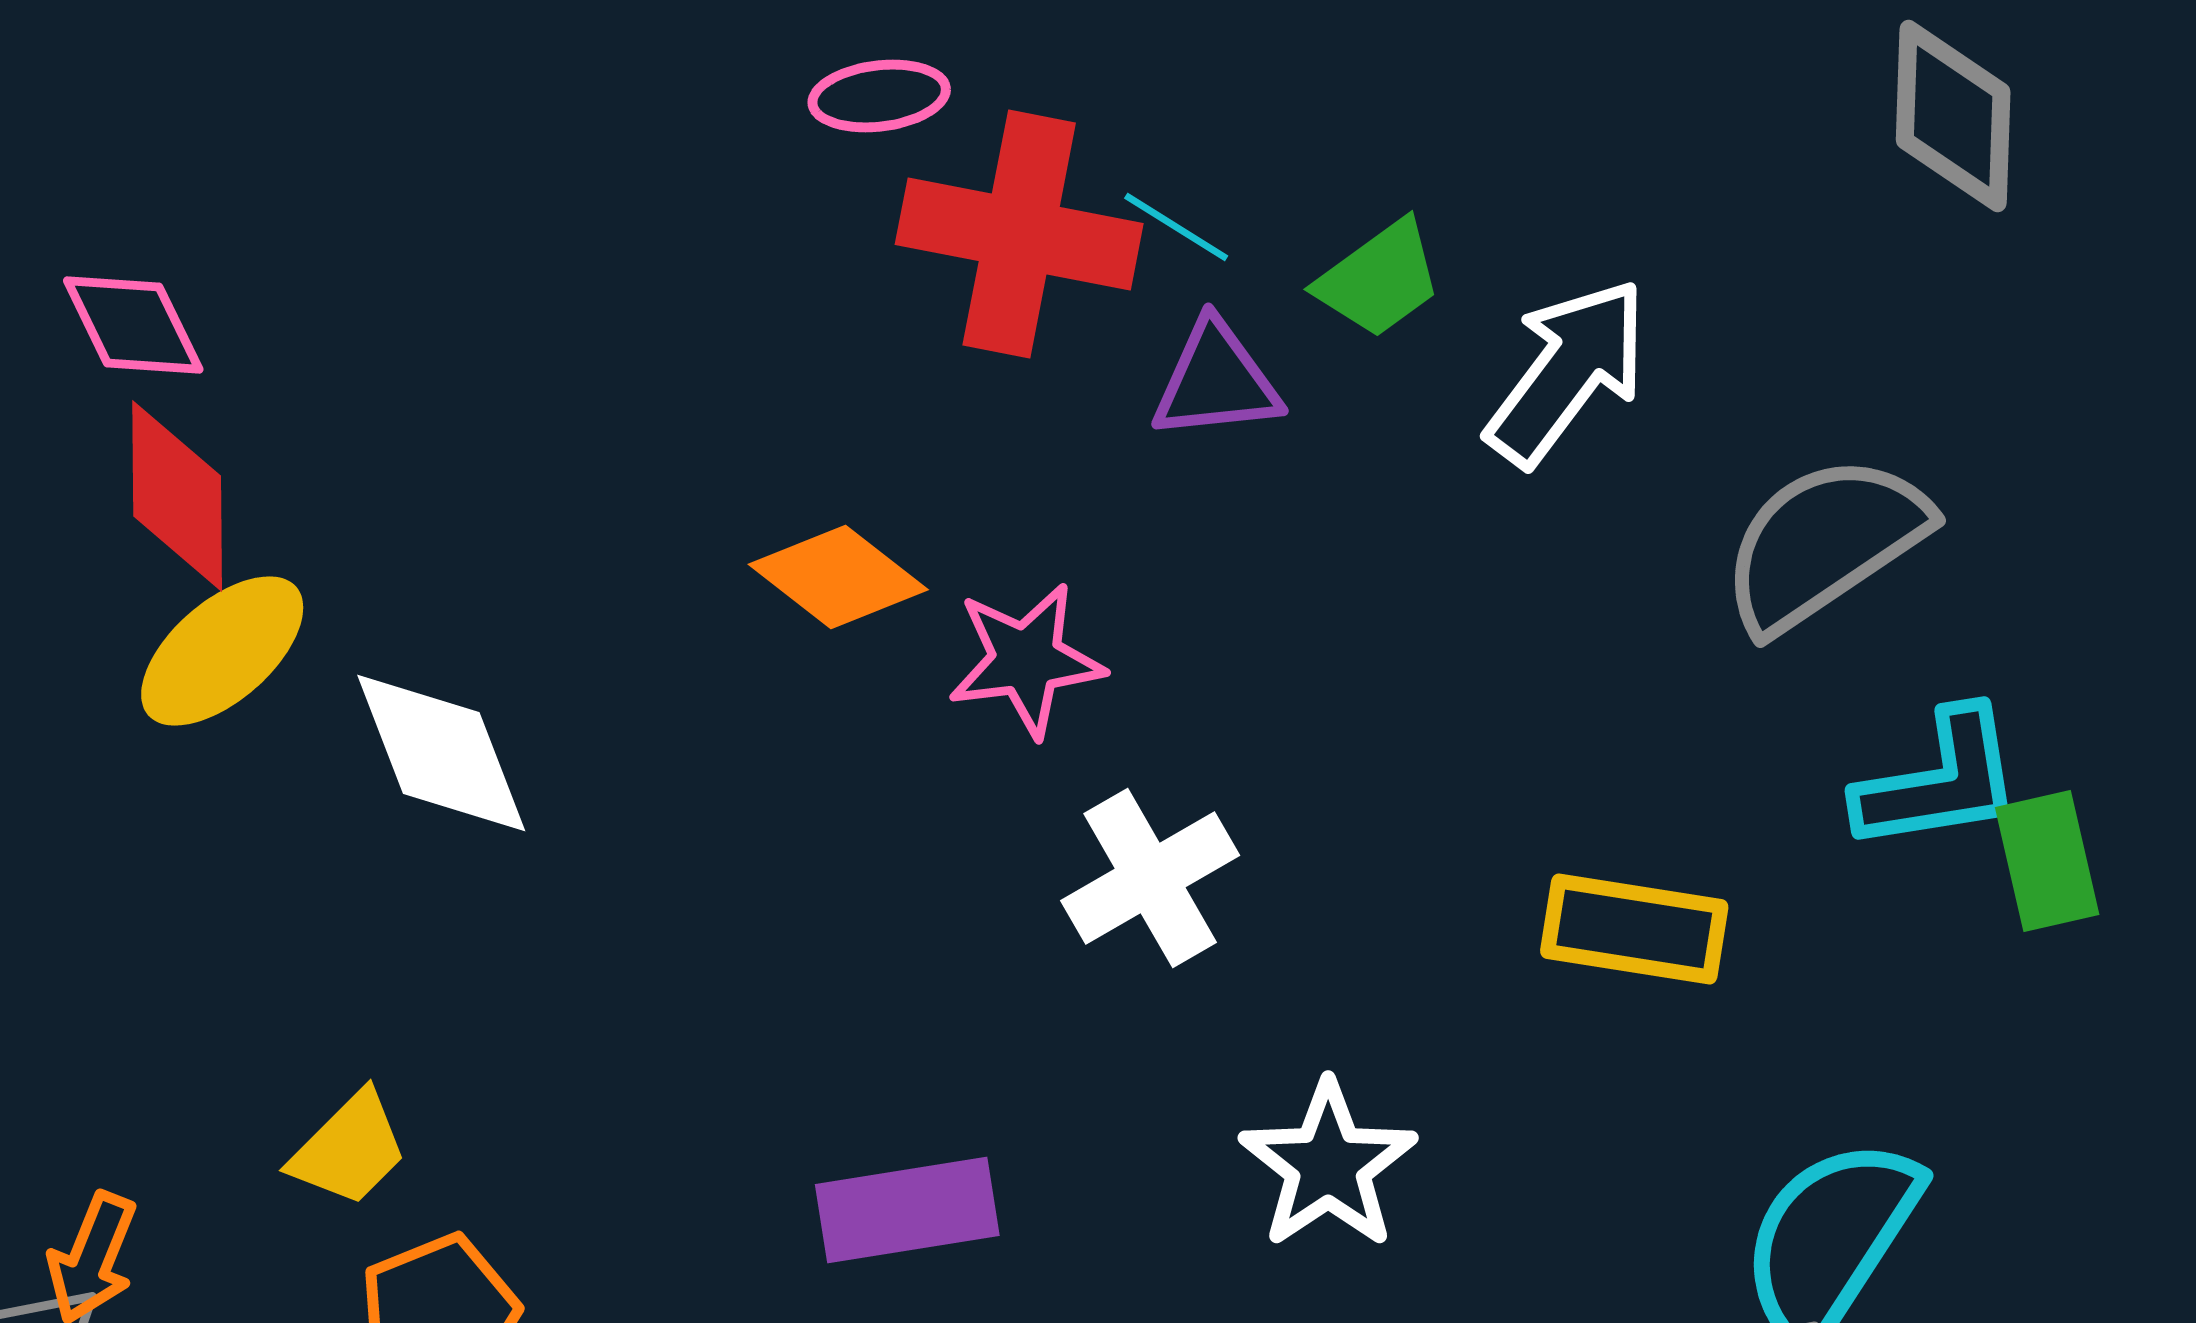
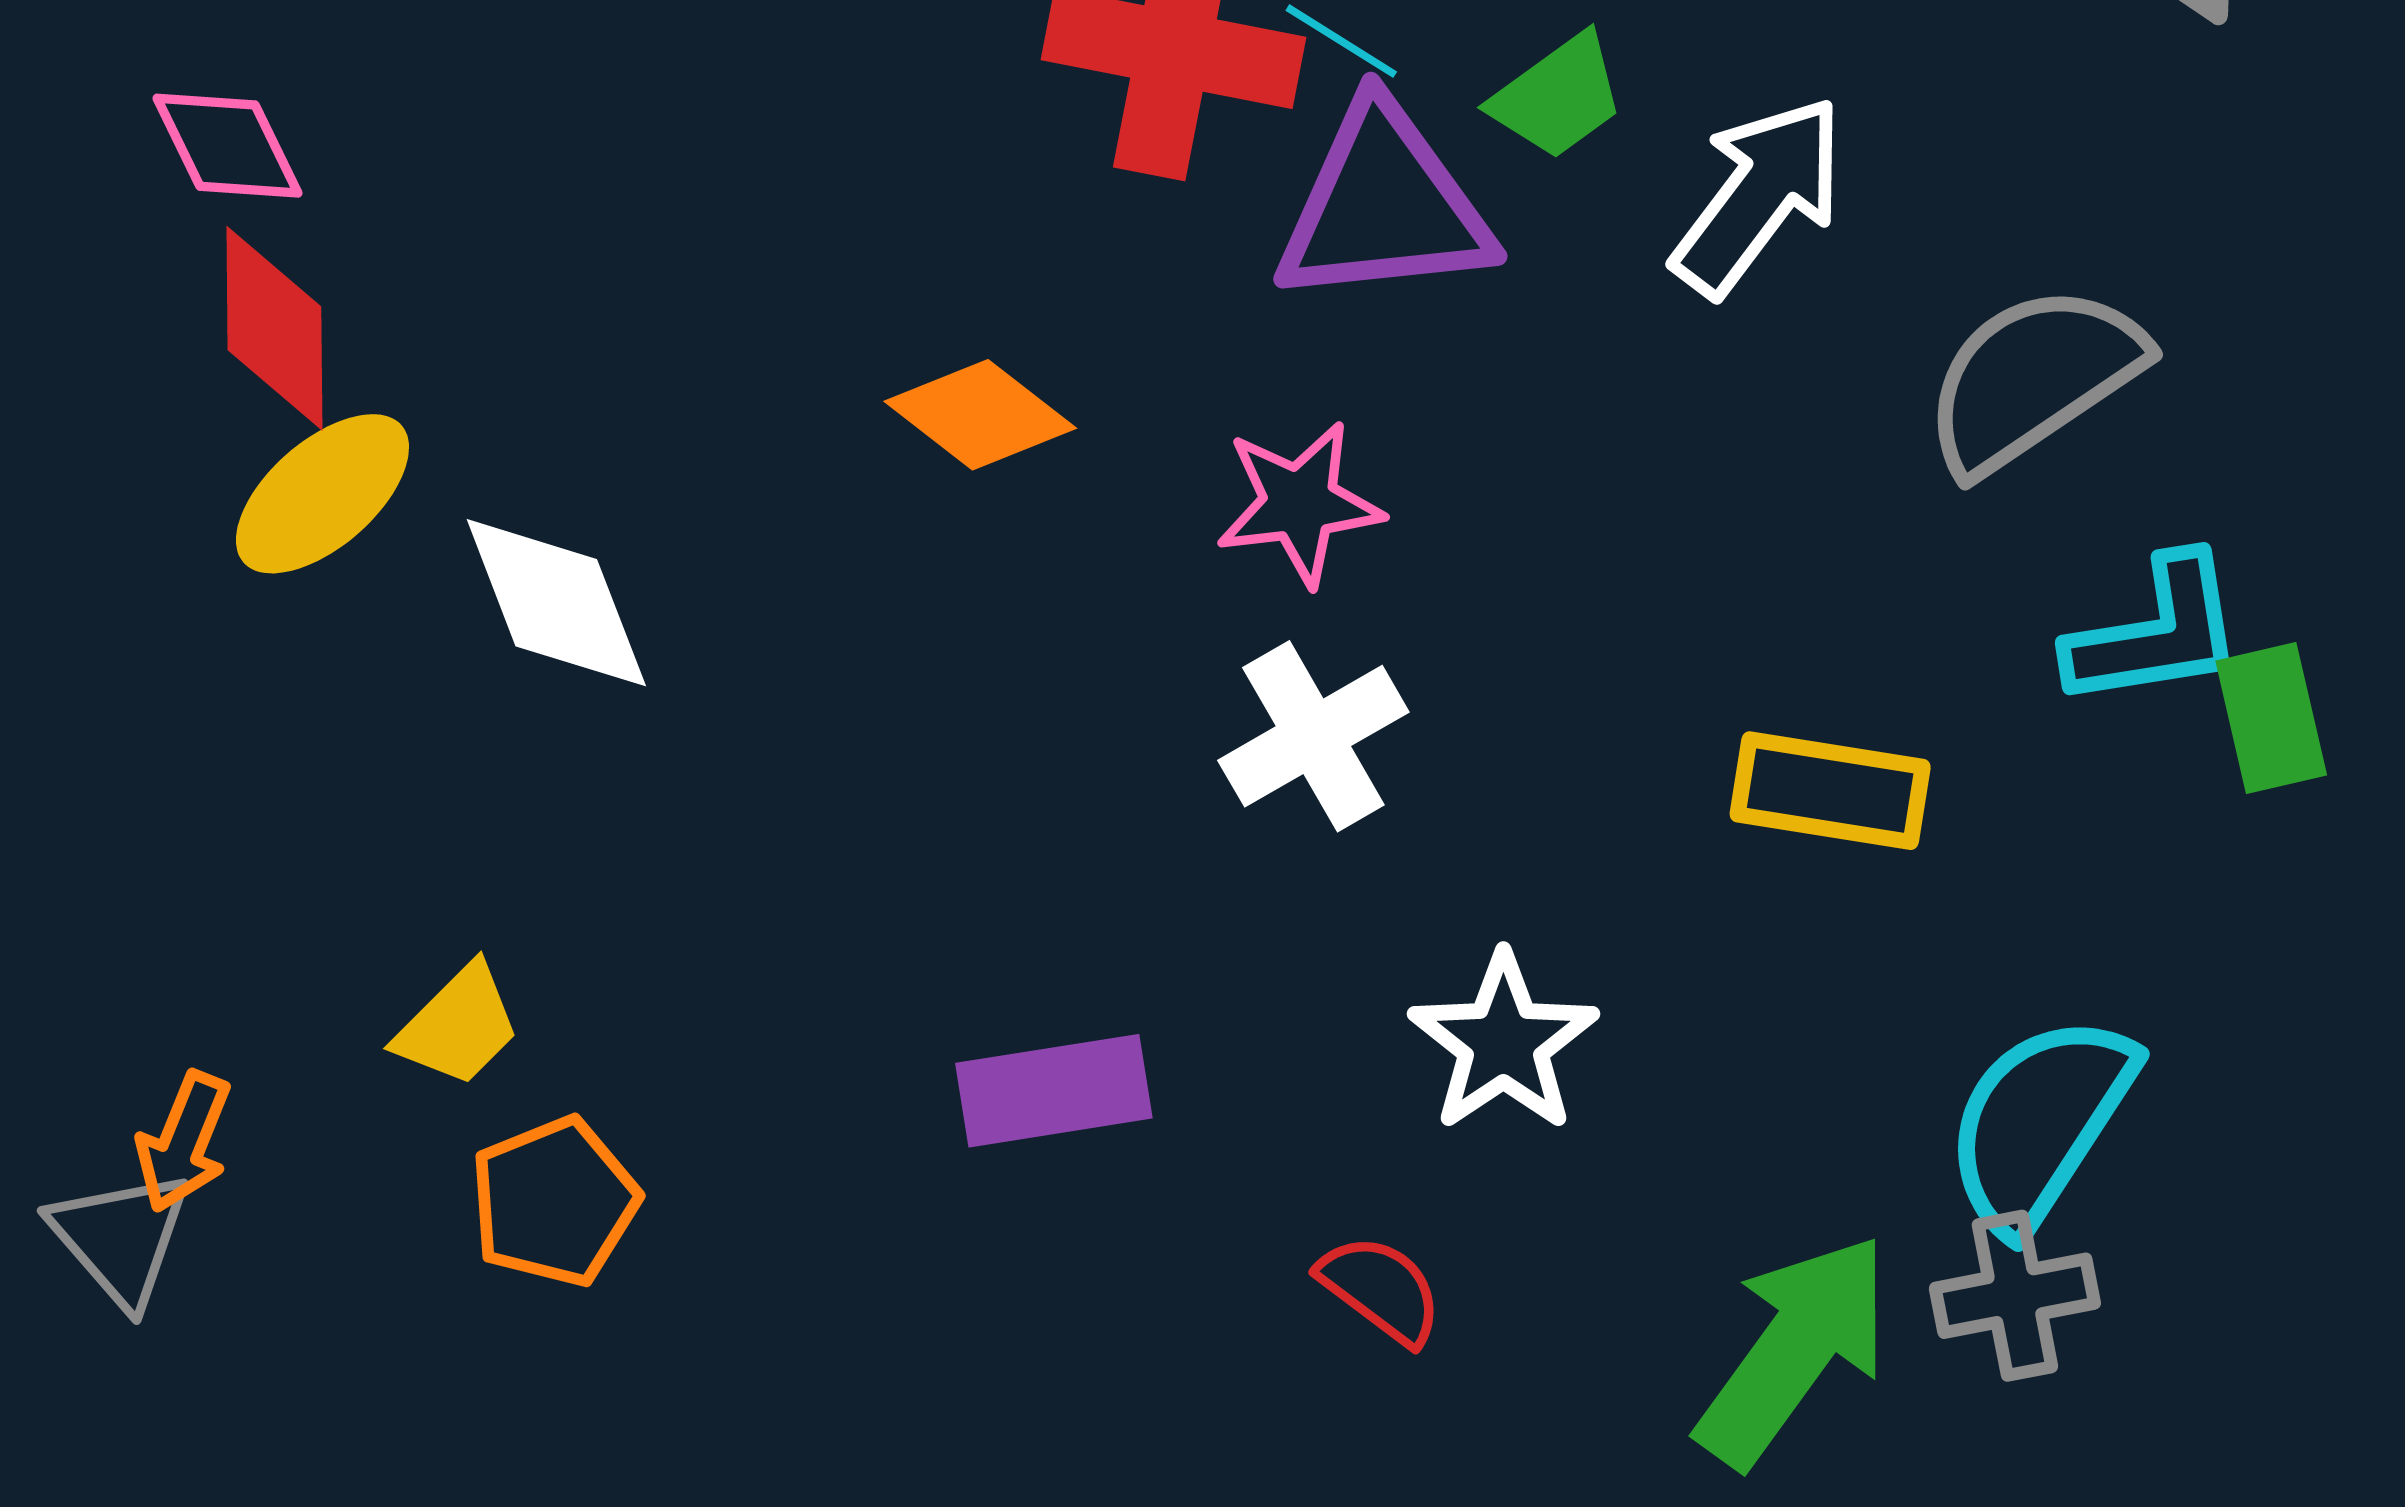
purple triangle: (1216, 381) -> (1384, 205), size x1.6
pink star: (1026, 660) -> (1300, 503), moved

